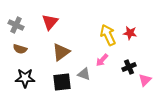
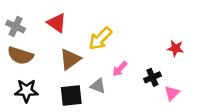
red triangle: (50, 22) -> (57, 23), turned -36
red star: (130, 33) -> (175, 48), moved
yellow arrow: (108, 35) -> (100, 39), moved, turned -110
brown semicircle: (20, 49) -> (20, 56), size x1.5

